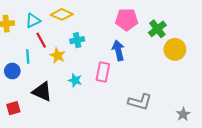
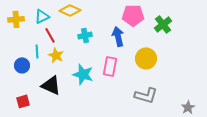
yellow circle: (175, 49) -> (146, 58), moved
blue arrow: (118, 50) -> (118, 36), moved
yellow star: (58, 56) -> (56, 55), moved
cyan star: (75, 80) -> (83, 74), size x1.5

